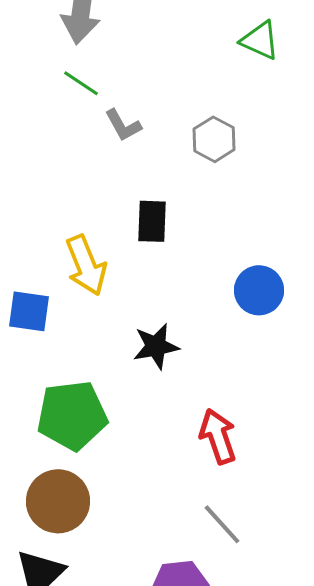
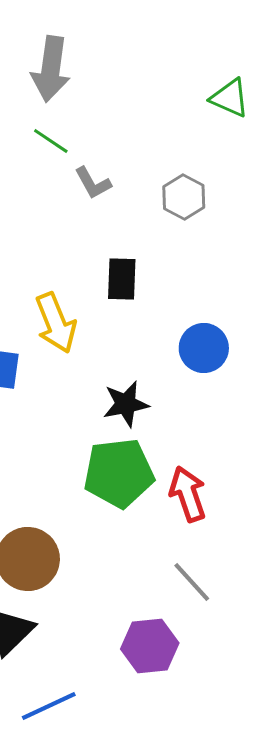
blue circle: (259, 290) -> (204, 348), moved
green pentagon: (72, 415) -> (119, 473), moved

